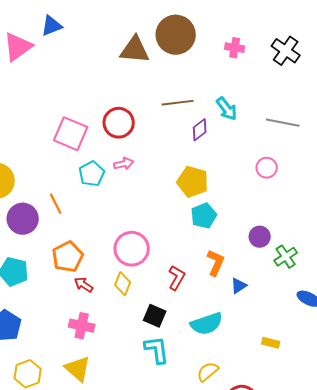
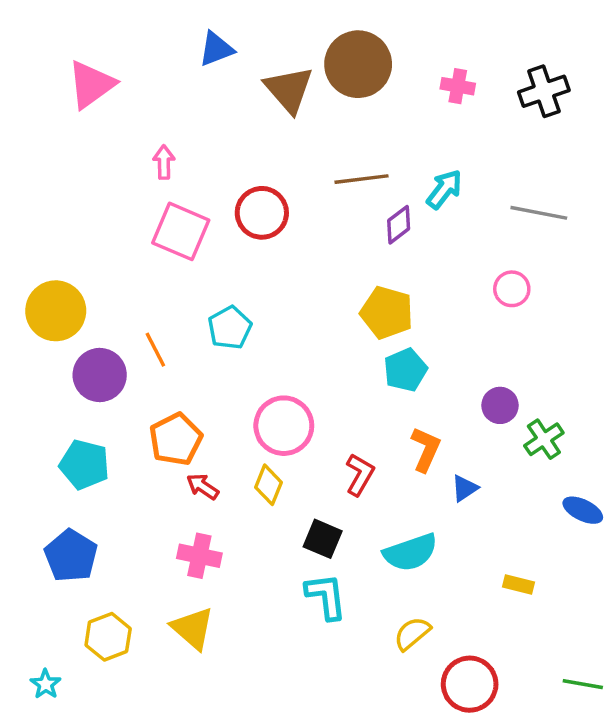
blue triangle: (52, 26) -> (216, 49), moved
brown triangle: (135, 50) -> (289, 90), turned 44
black cross: (286, 51) -> (544, 91), turned 36
cyan arrow: (227, 109) -> (444, 189), turned -105
pink arrow: (124, 164) -> (164, 162), moved, turned -78
cyan pentagon: (92, 174) -> (230, 328), moved

